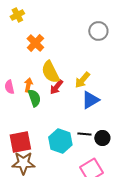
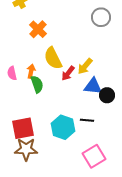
red arrow: (56, 87) -> (68, 73), moved
blue triangle: (90, 100) -> (93, 86), turned 36
black circle: (102, 138) -> (107, 95), moved

